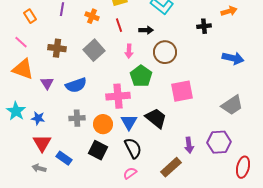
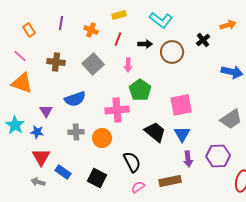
red line: (119, 25) -> (118, 39), turned 40
black cross: (204, 26) -> (203, 40), turned -32
brown circle: (165, 52) -> (172, 52), moved
purple triangle: (47, 83) -> (46, 111), moved
blue triangle: (129, 122) -> (182, 134), moved
black square: (98, 150) -> (97, 178), moved
brown rectangle: (171, 167) -> (170, 181), turned 30
pink semicircle: (130, 173) -> (138, 187), moved

